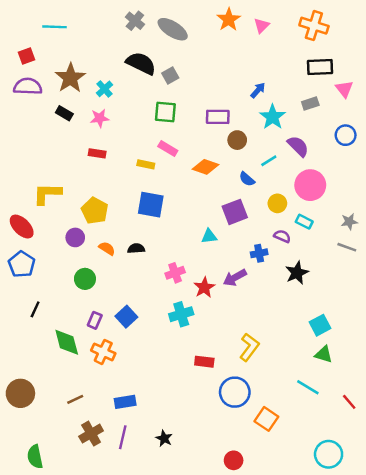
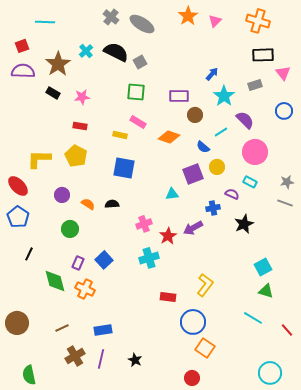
cyan cross: (104, 89) -> (86, 51), moved
yellow circle: (277, 203) -> (217, 167), moved
yellow pentagon: (95, 211) -> (76, 156), moved
orange square: (266, 419) -> (205, 348), moved

